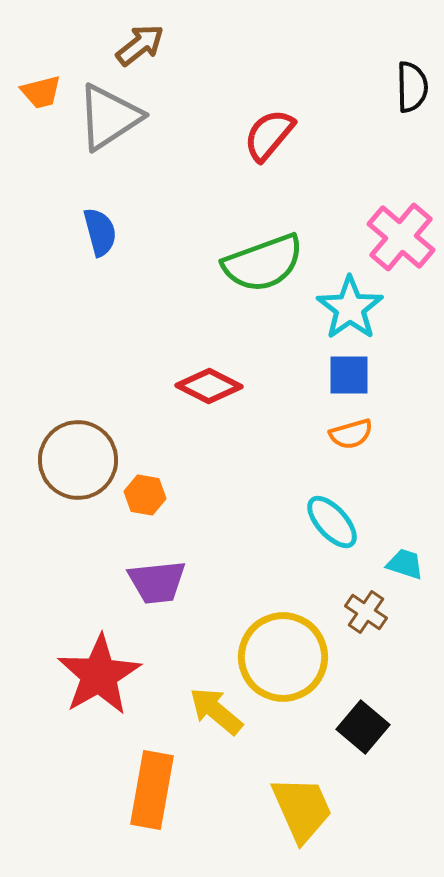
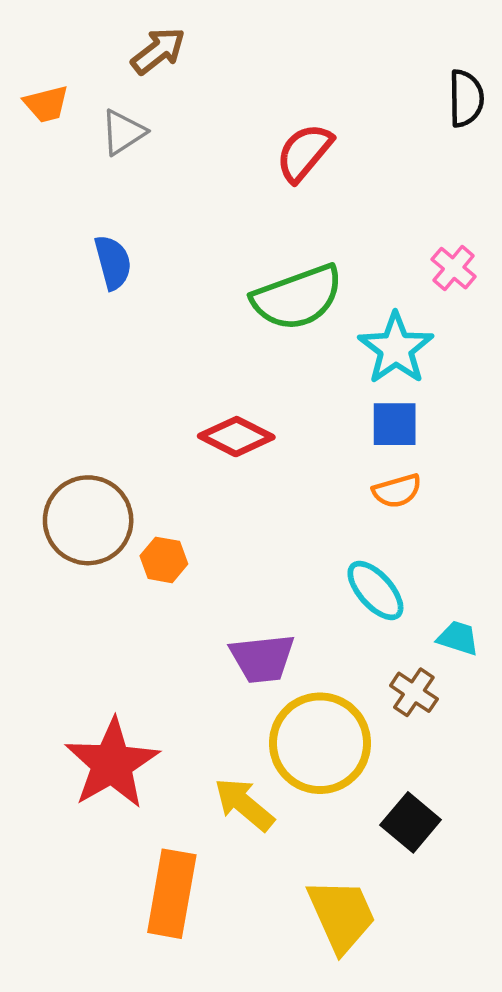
gray triangle: (109, 117) -> (123, 132), size x0.6
pink cross: (401, 237) -> (454, 268), size x0.6
purple trapezoid: (157, 582) -> (262, 658), moved

